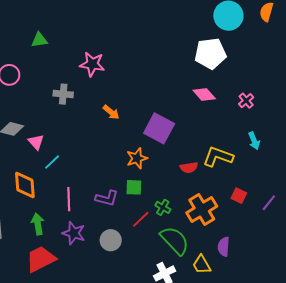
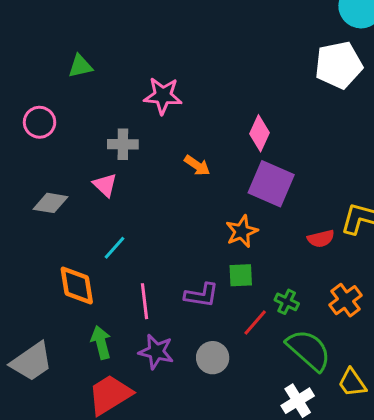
pink diamond: (204, 95) -> (260, 133), moved, turned 70
pink triangle: (36, 142) -> (105, 185), moved
orange cross: (202, 210) -> (345, 300), size x0.7

